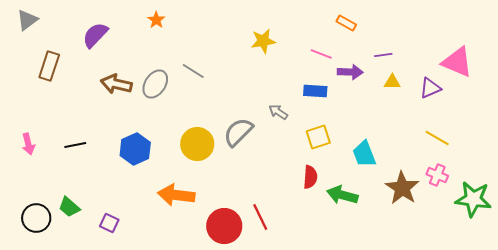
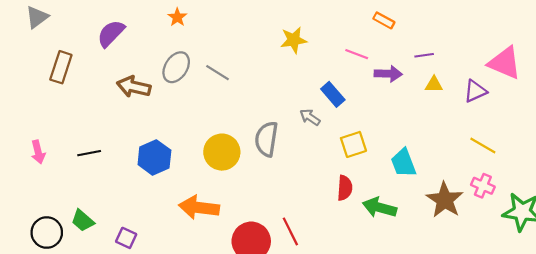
gray ellipse: (155, 84) -> (176, 67), moved
blue rectangle: (315, 91) -> (333, 94), moved, turned 45
gray semicircle: (238, 132) -> (266, 139), turned -36

